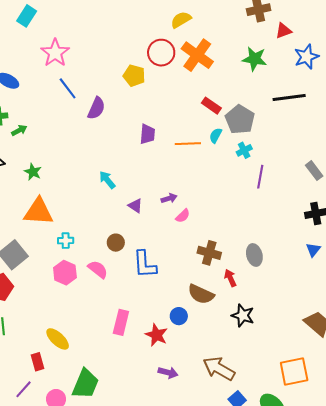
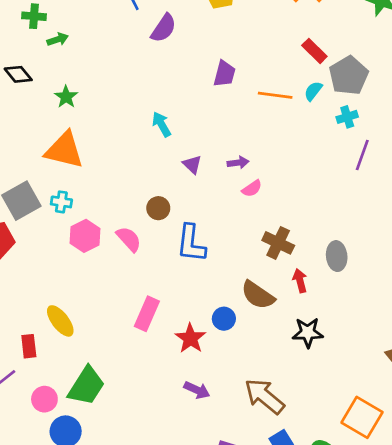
cyan cross: (66, 241) -> (61, 202), moved
black star: (243, 316) -> (308, 333), turned -30
orange square: (294, 371) -> (362, 417), turned 32

